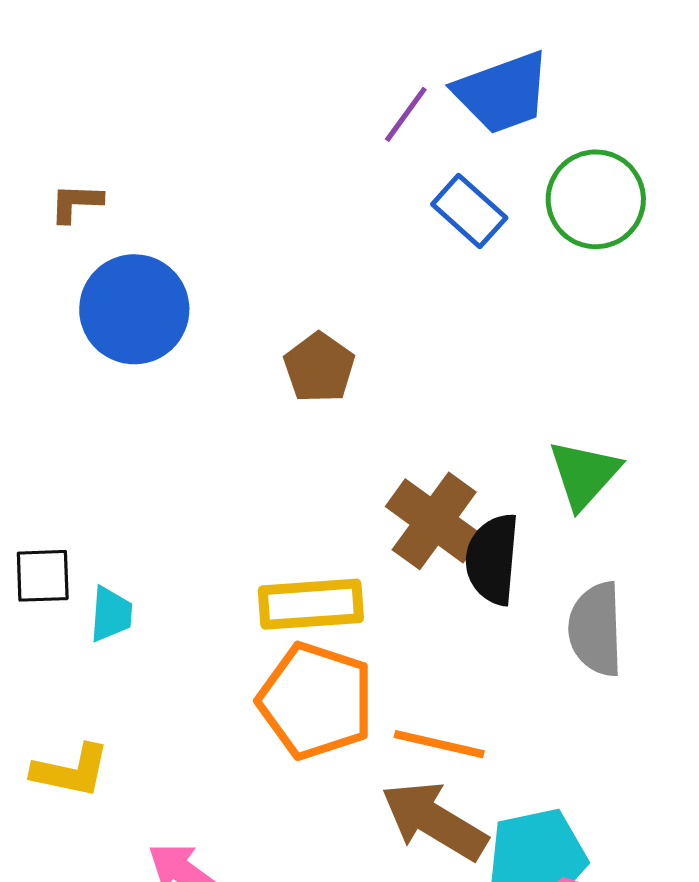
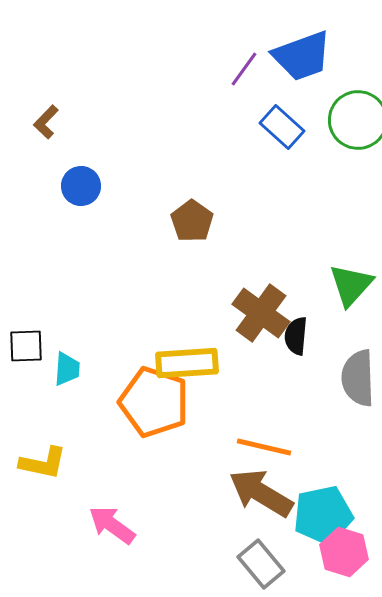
brown L-shape: (76, 203) -> (46, 122), turned -48
blue circle: (134, 309) -> (81, 186), size x0.6
black semicircle: (492, 559) -> (296, 336), size x0.7
orange pentagon: (316, 701) -> (154, 402), moved

